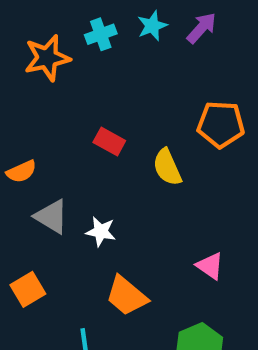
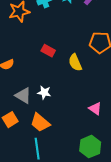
gray triangle: (51, 217) -> (23, 96), moved
orange trapezoid: (126, 296) -> (40, 123), moved

